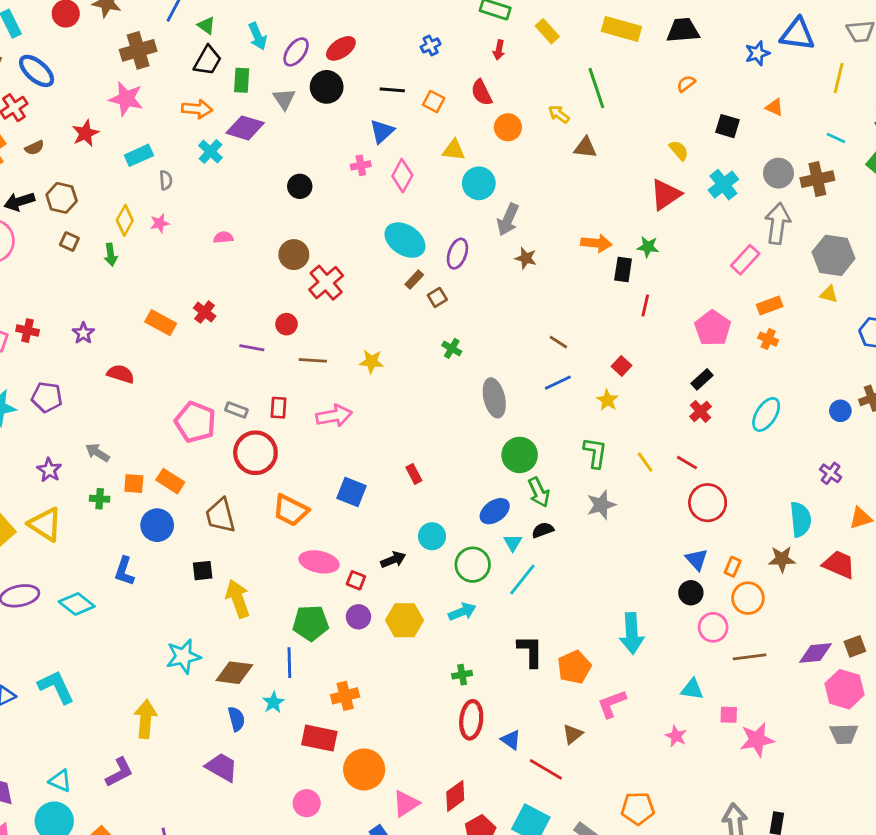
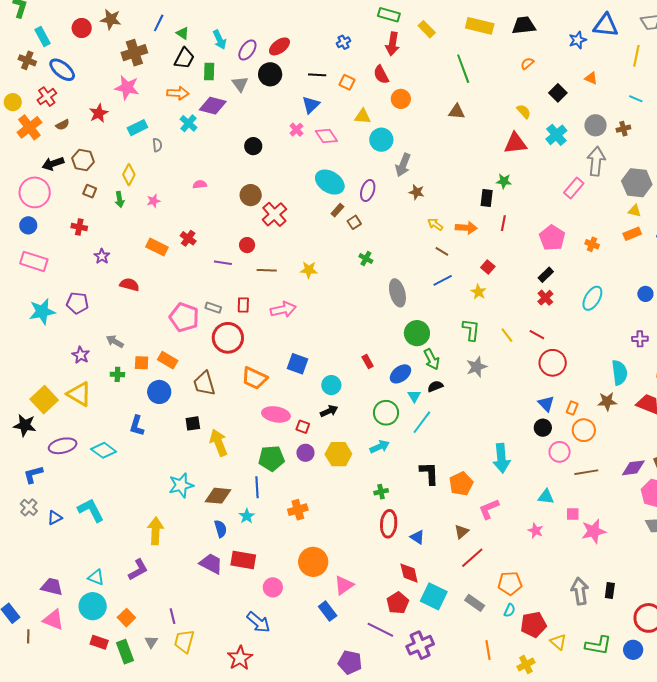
red arrow: (499, 50) -> (392, 44), size x1.6
yellow arrow: (559, 114) -> (435, 224), moved
black square: (727, 126) -> (558, 93), turned 30
pink cross: (361, 165) -> (296, 130), turned -32
pink diamond: (402, 176) -> (326, 136), turned -60
brown cross: (817, 179) -> (623, 129), size x0.6
red triangle: (666, 195) -> (515, 143), turned 30
pink star: (160, 223) -> (154, 201), moved
orange arrow: (596, 243) -> (466, 228), moved
orange rectangle: (770, 306) -> (632, 234), moved
red cross: (28, 331) -> (79, 227), moved
purple cross: (831, 473) -> (640, 339), turned -35
red rectangle: (414, 474) -> (368, 362), moved
cyan circle: (432, 536) -> (331, 385), moved
red rectangle: (319, 738) -> (243, 560), moved
red line: (546, 769) -> (472, 558), moved, turned -70
red diamond: (455, 796) -> (409, 573), moved, turned -65

